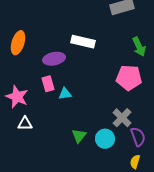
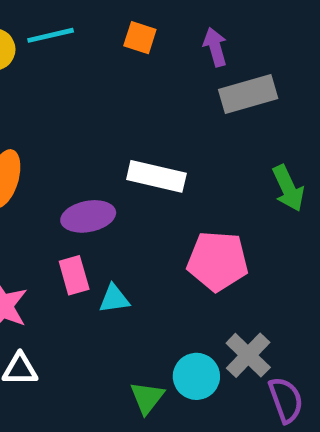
pink pentagon: (129, 78) -> (218, 261), moved
cyan circle: (105, 139) -> (196, 376), moved

